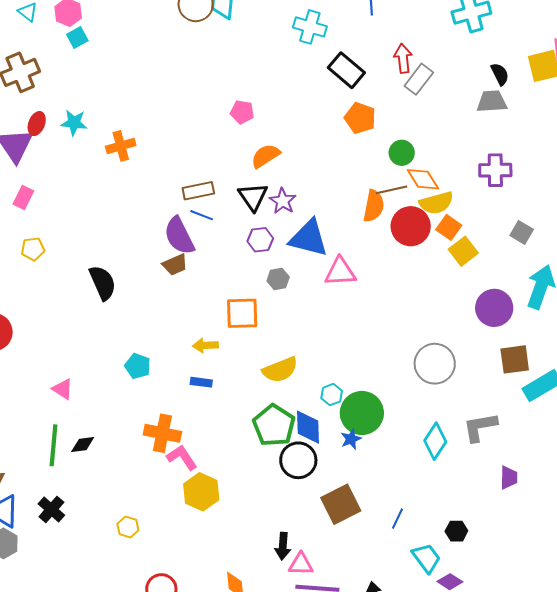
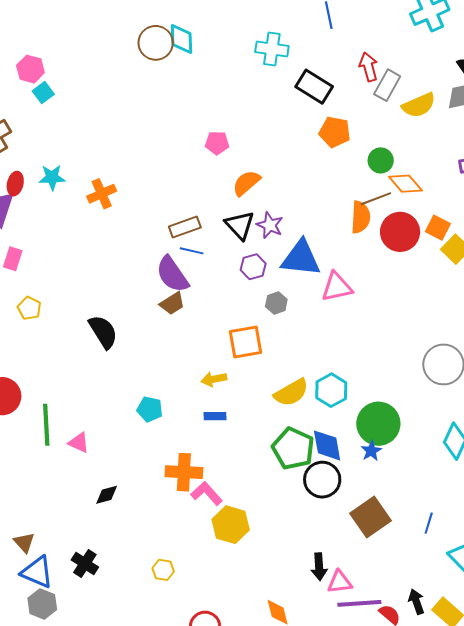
yellow semicircle: (436, 203) -> (419, 105), moved
yellow pentagon: (33, 249) -> (29, 308), turned -30
cyan hexagon: (332, 395) -> (331, 390), moved, size x1.5
green line: (53, 445) -> (46, 425), moved

